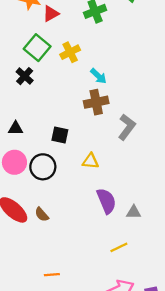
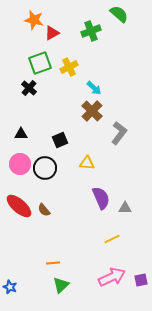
green square: (37, 48) -> (40, 63), turned 30
brown cross: (96, 102) -> (92, 111), turned -35
black square: (60, 135) -> (60, 140), turned -35

